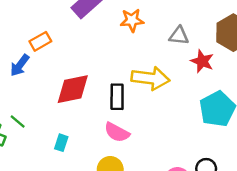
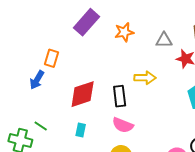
orange rectangle: (40, 41) -> (51, 58), turned -36
yellow arrow: (151, 78) -> (145, 78), size x0.7
cyan rectangle: (61, 143) -> (81, 130), moved

